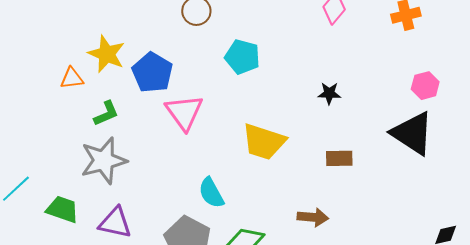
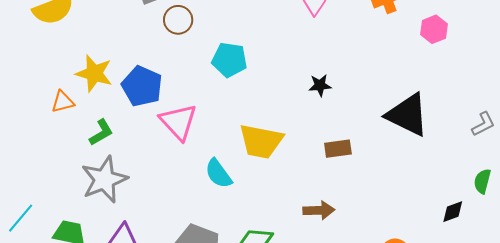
pink hexagon: (425, 86) -> (434, 29), moved
cyan semicircle: (211, 193) -> (218, 174), moved

